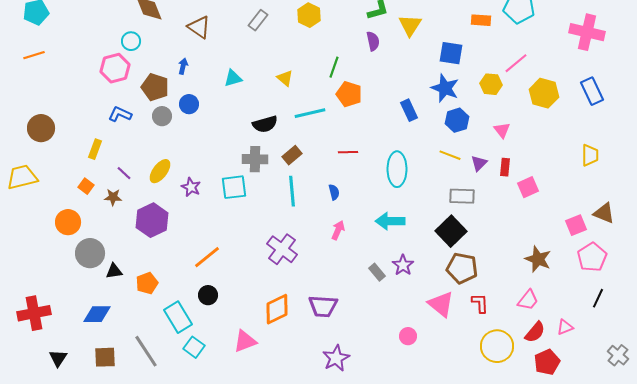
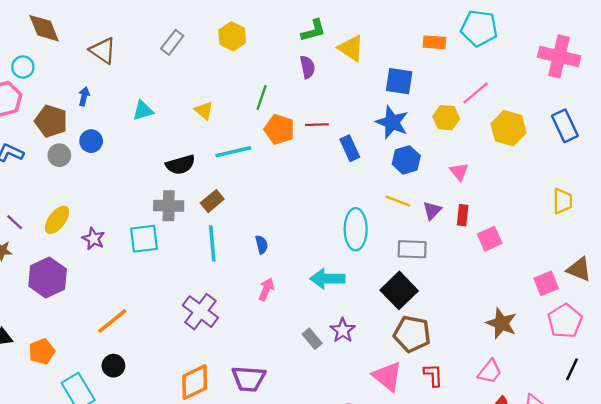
yellow triangle: (410, 25) -> (351, 48), turned -30
red line: (348, 152) -> (317, 125), moved
cyan ellipse: (397, 169) -> (356, 229), moved

